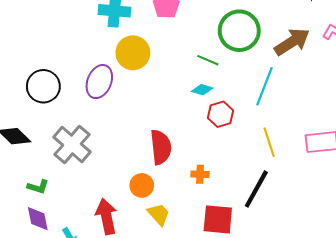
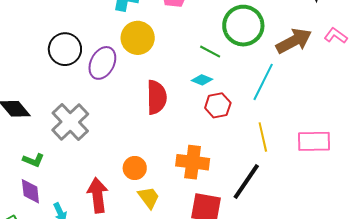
black circle: (43, 86) -> (65, 49), moved
red semicircle: (161, 147) -> (157, 97), moved
orange cross: (200, 174) -> (193, 162), size x1.8

